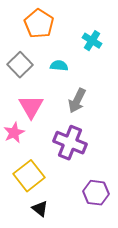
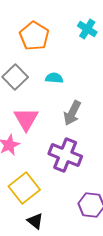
cyan cross: (92, 41) -> (87, 29), moved

